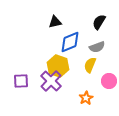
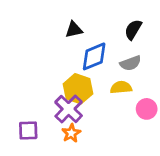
yellow semicircle: (90, 65) -> (121, 87), turned 63
purple square: (21, 81) -> (28, 130), moved
orange star: (86, 98) -> (71, 133), moved

